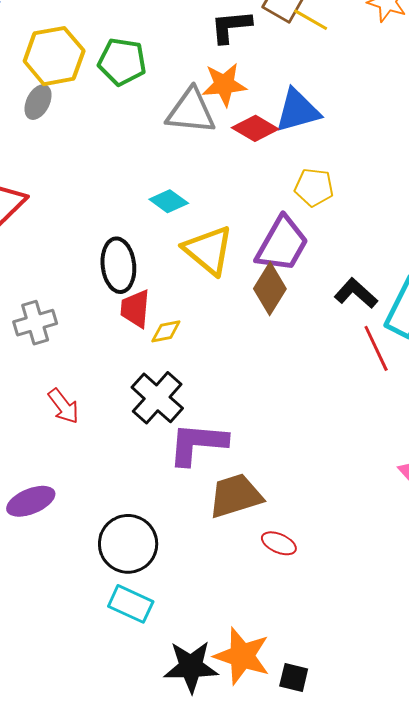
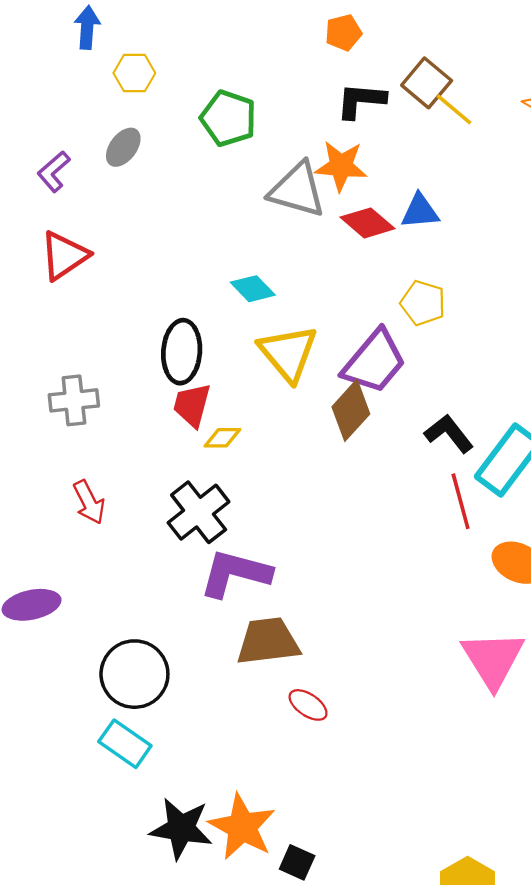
yellow hexagon: (54, 56) -> (134, 73), moved, size x0.6
blue triangle: (298, 111) -> (420, 211), size x0.7

